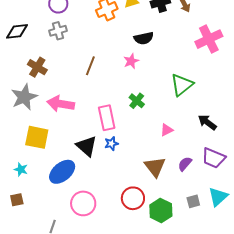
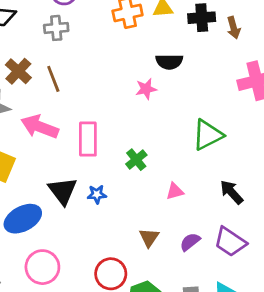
brown line: (90, 66) -> (53, 79), moved, turned -54
green cross: (137, 101) -> (136, 160), moved
pink rectangle: (107, 118) -> (88, 139), moved
brown triangle: (155, 167) -> (149, 238), size x0.7

